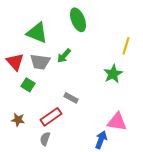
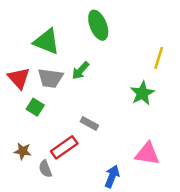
gray semicircle: (45, 139) -> (45, 169), moved, turned -40
blue arrow: (101, 140) -> (112, 176), moved

